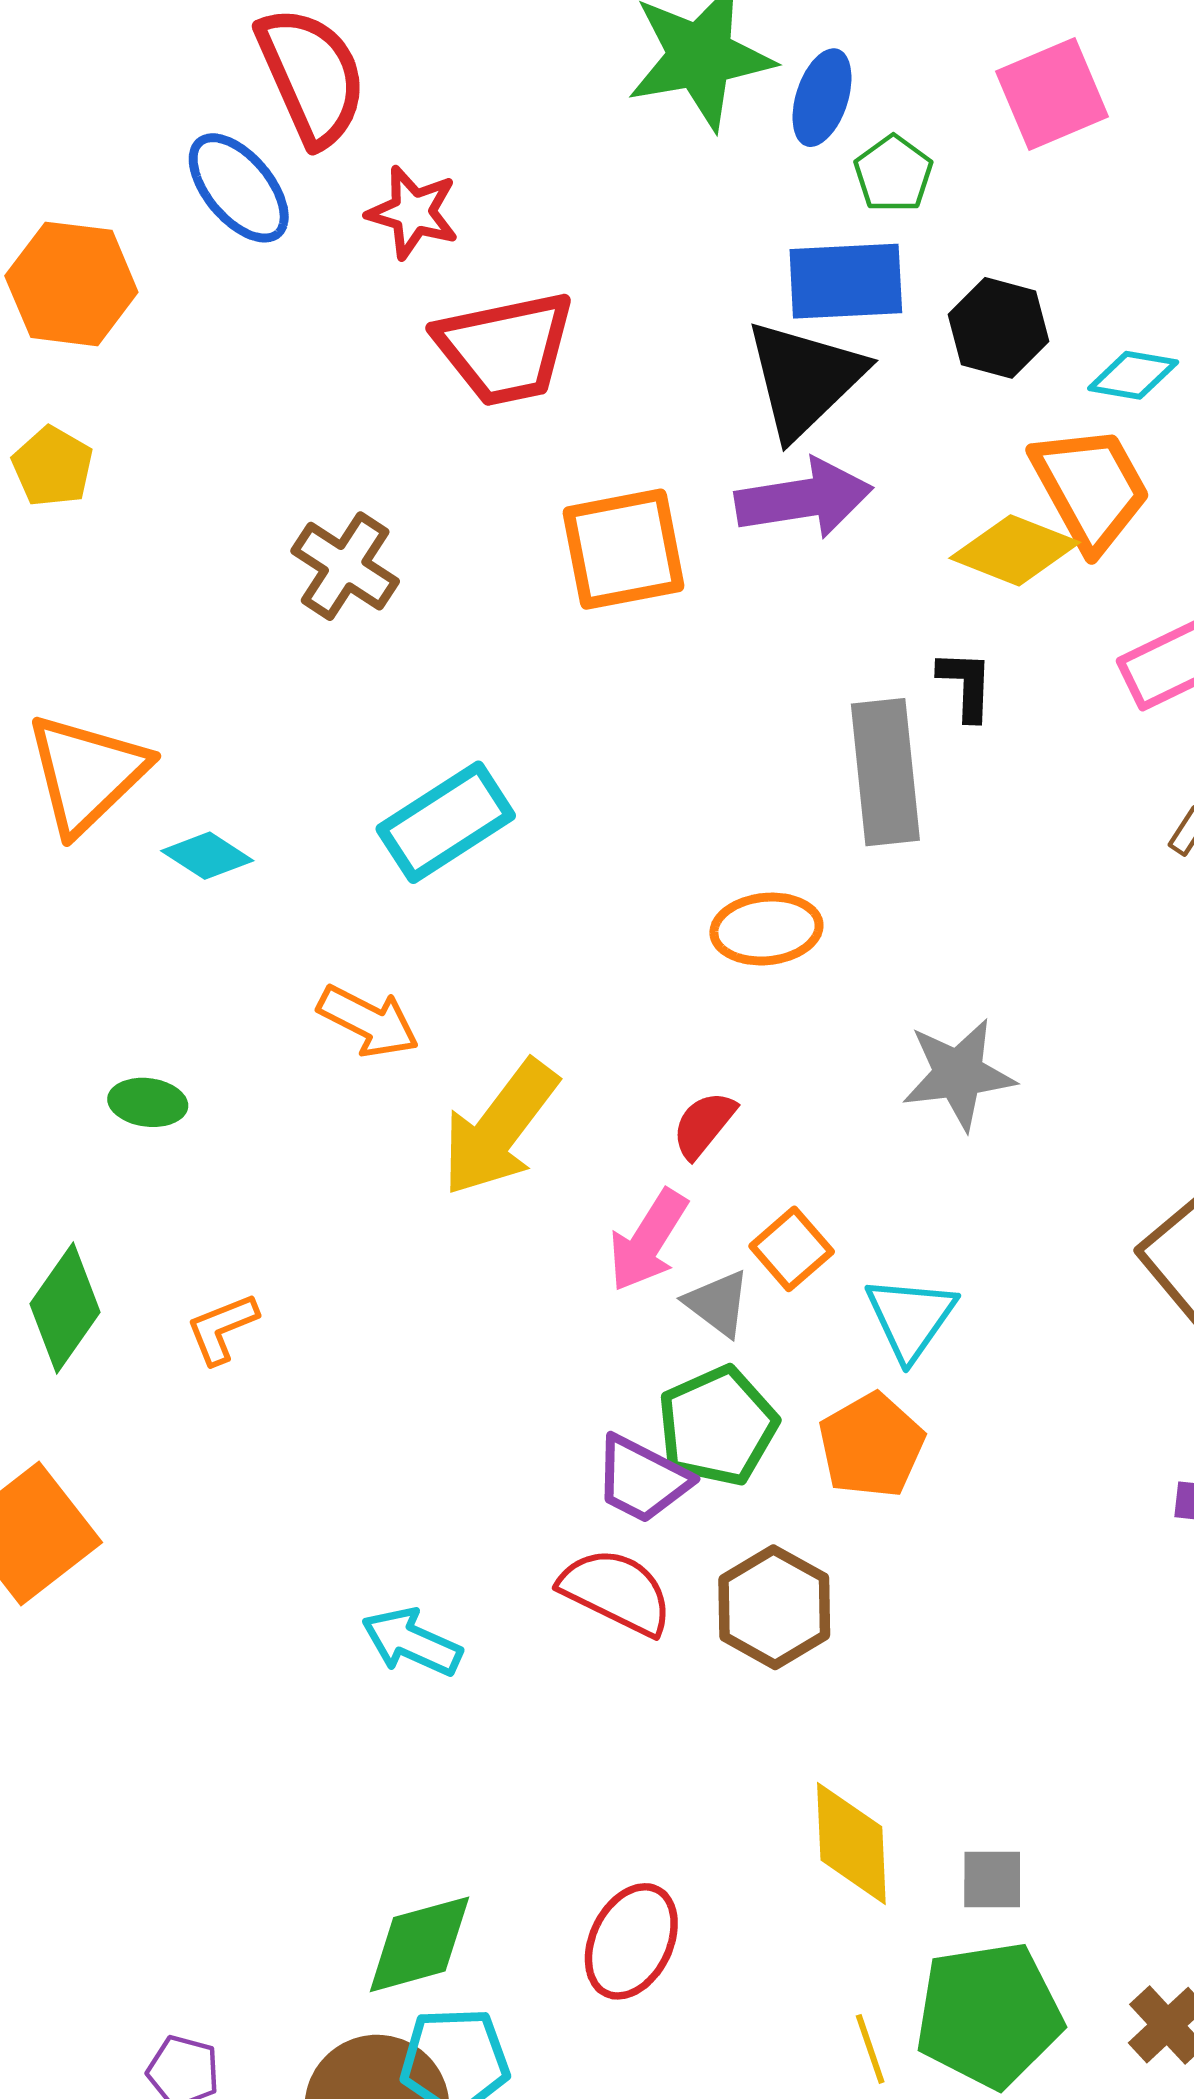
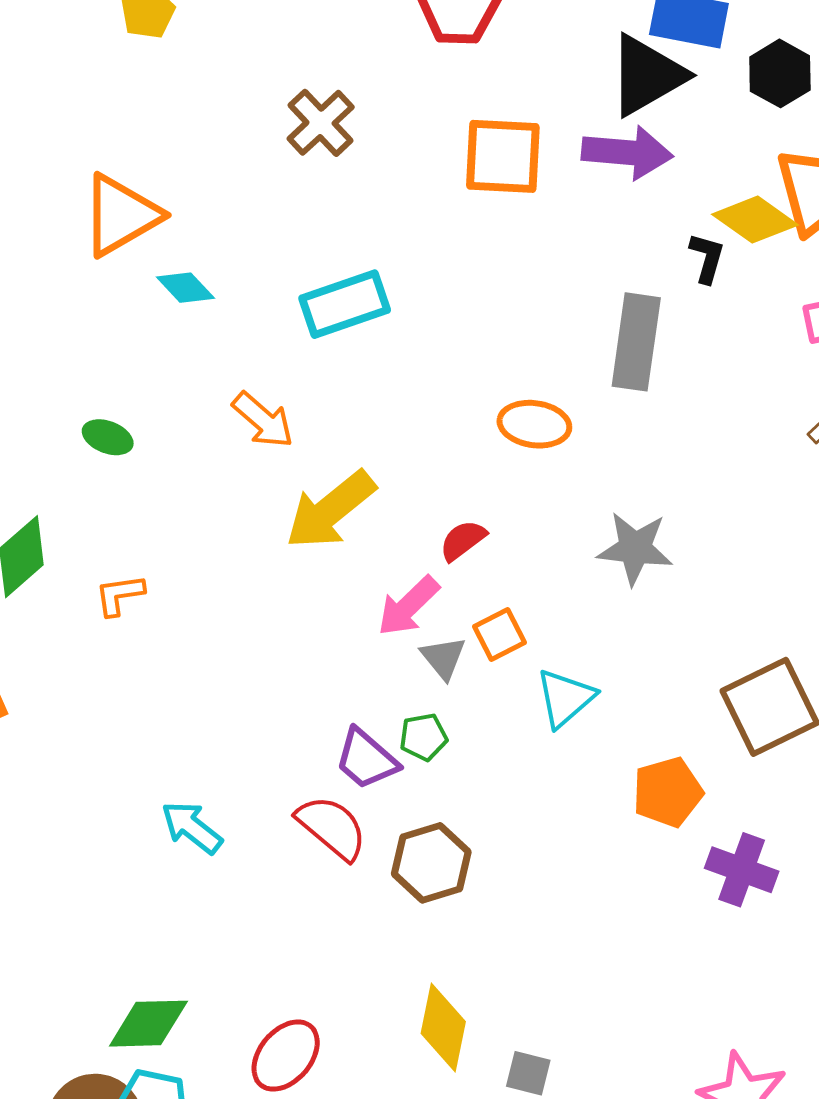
black L-shape: (966, 685) -> (707, 258), moved
green pentagon: (717, 1426) -> (423, 737), size x0.6
orange pentagon: (871, 1445) -> (668, 792), moved

